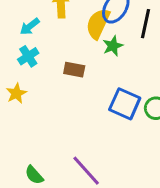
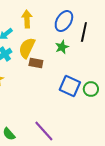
yellow semicircle: (98, 24) -> (27, 48), moved

